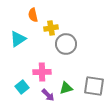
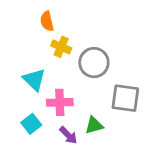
yellow cross: (51, 28) -> (61, 47), moved, turned 32
cyan triangle: (18, 39) -> (34, 80), moved, turned -42
gray square: (94, 86) -> (125, 98), moved

